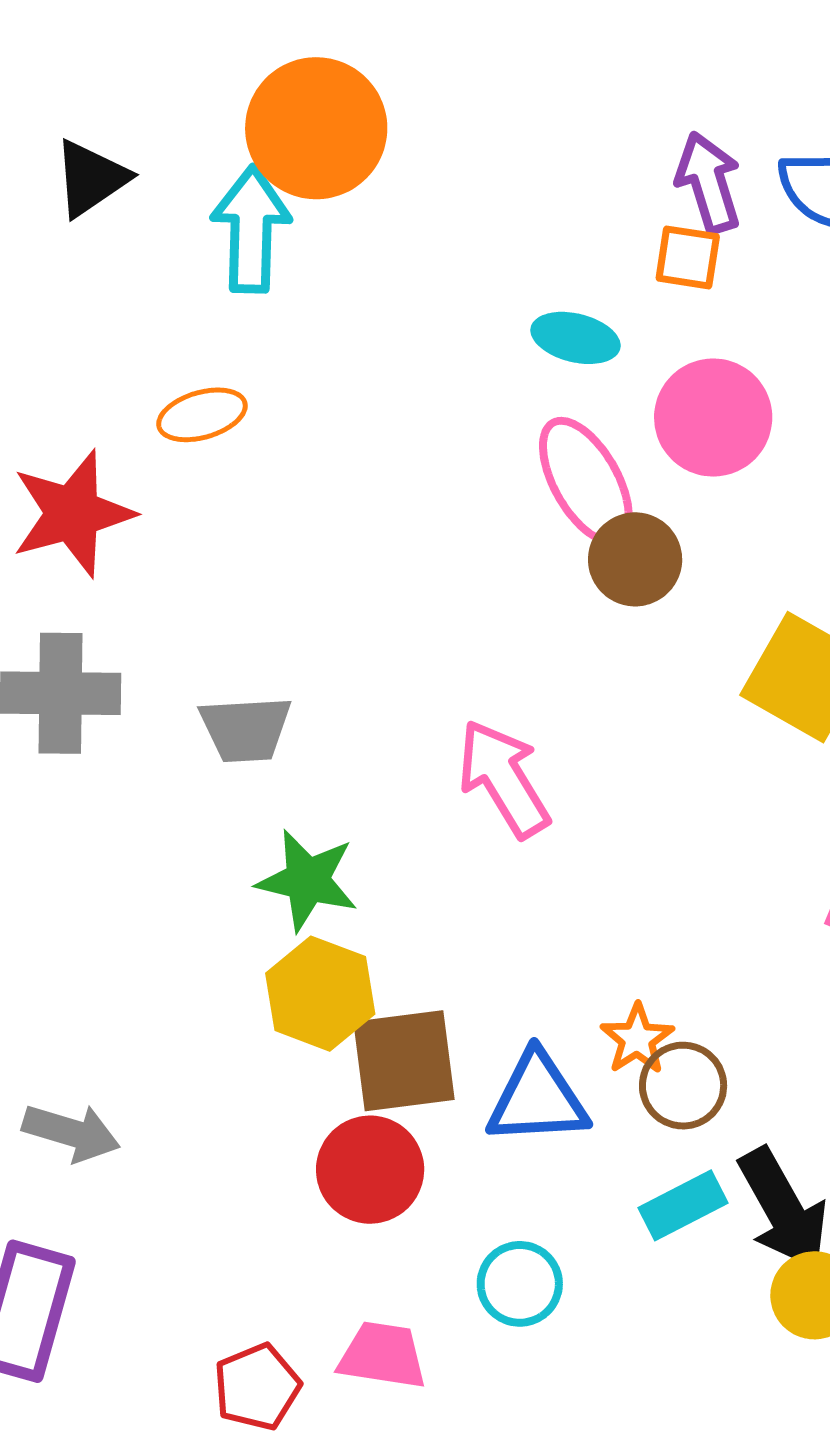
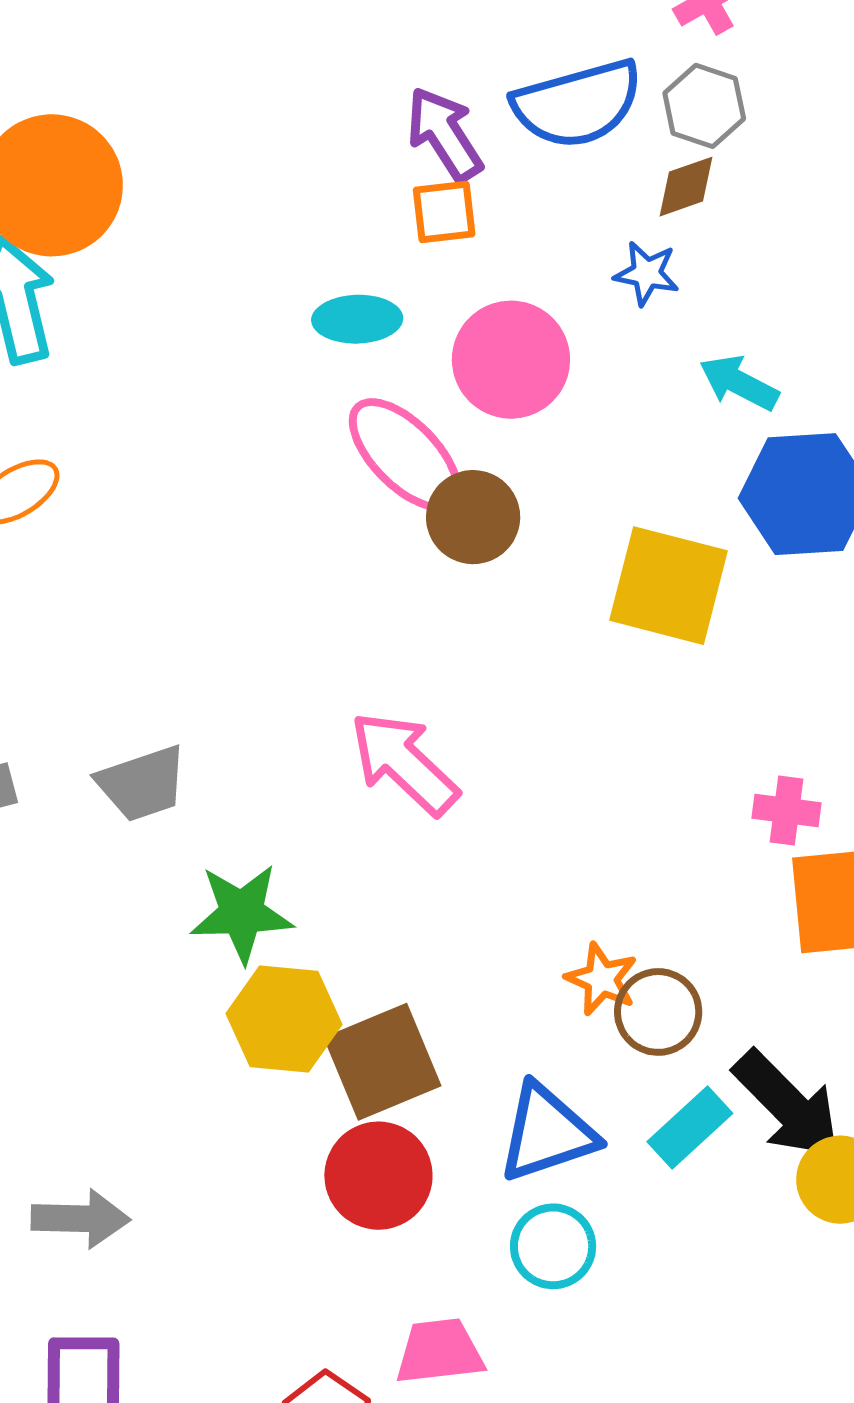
blue triangle: (537, 1099) -> (547, 1133), moved

